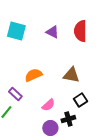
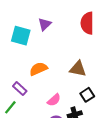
cyan square: (16, 31) -> (21, 36), moved
purple triangle: (52, 32) -> (45, 24), moved, turned 48

